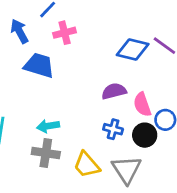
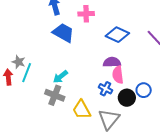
blue diamond: (133, 49) -> (117, 35), moved
pink semicircle: (142, 104) -> (118, 75), moved
cyan arrow: (48, 126) -> (60, 77), turned -42

